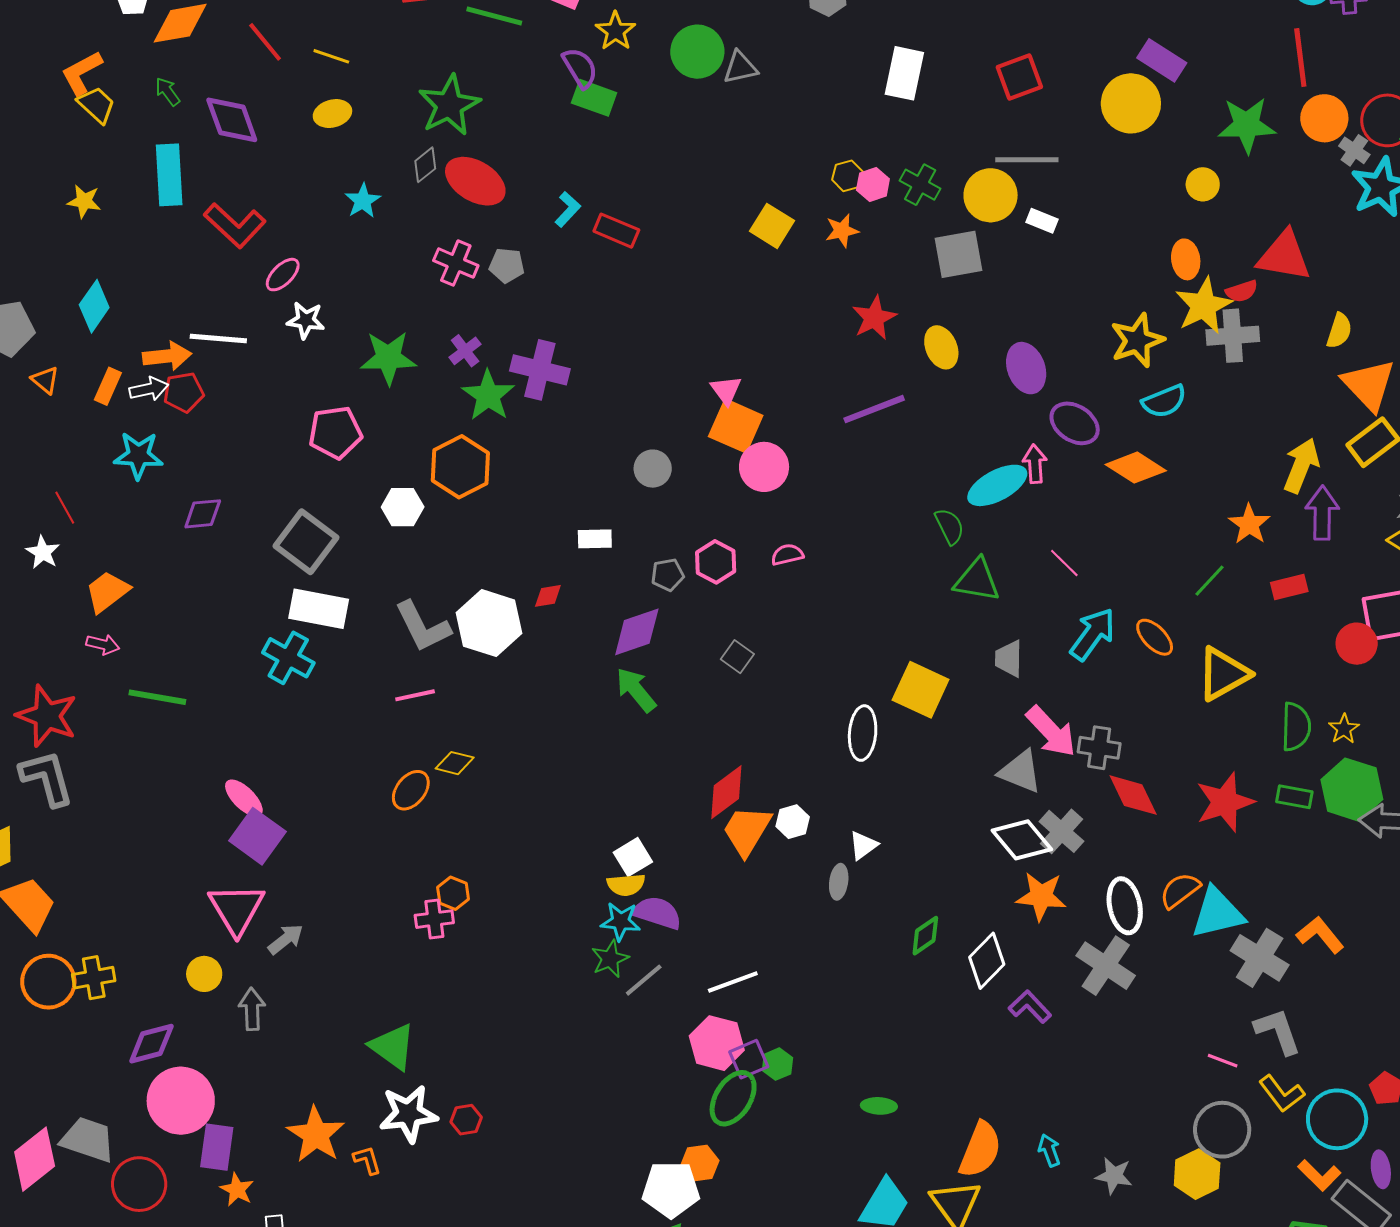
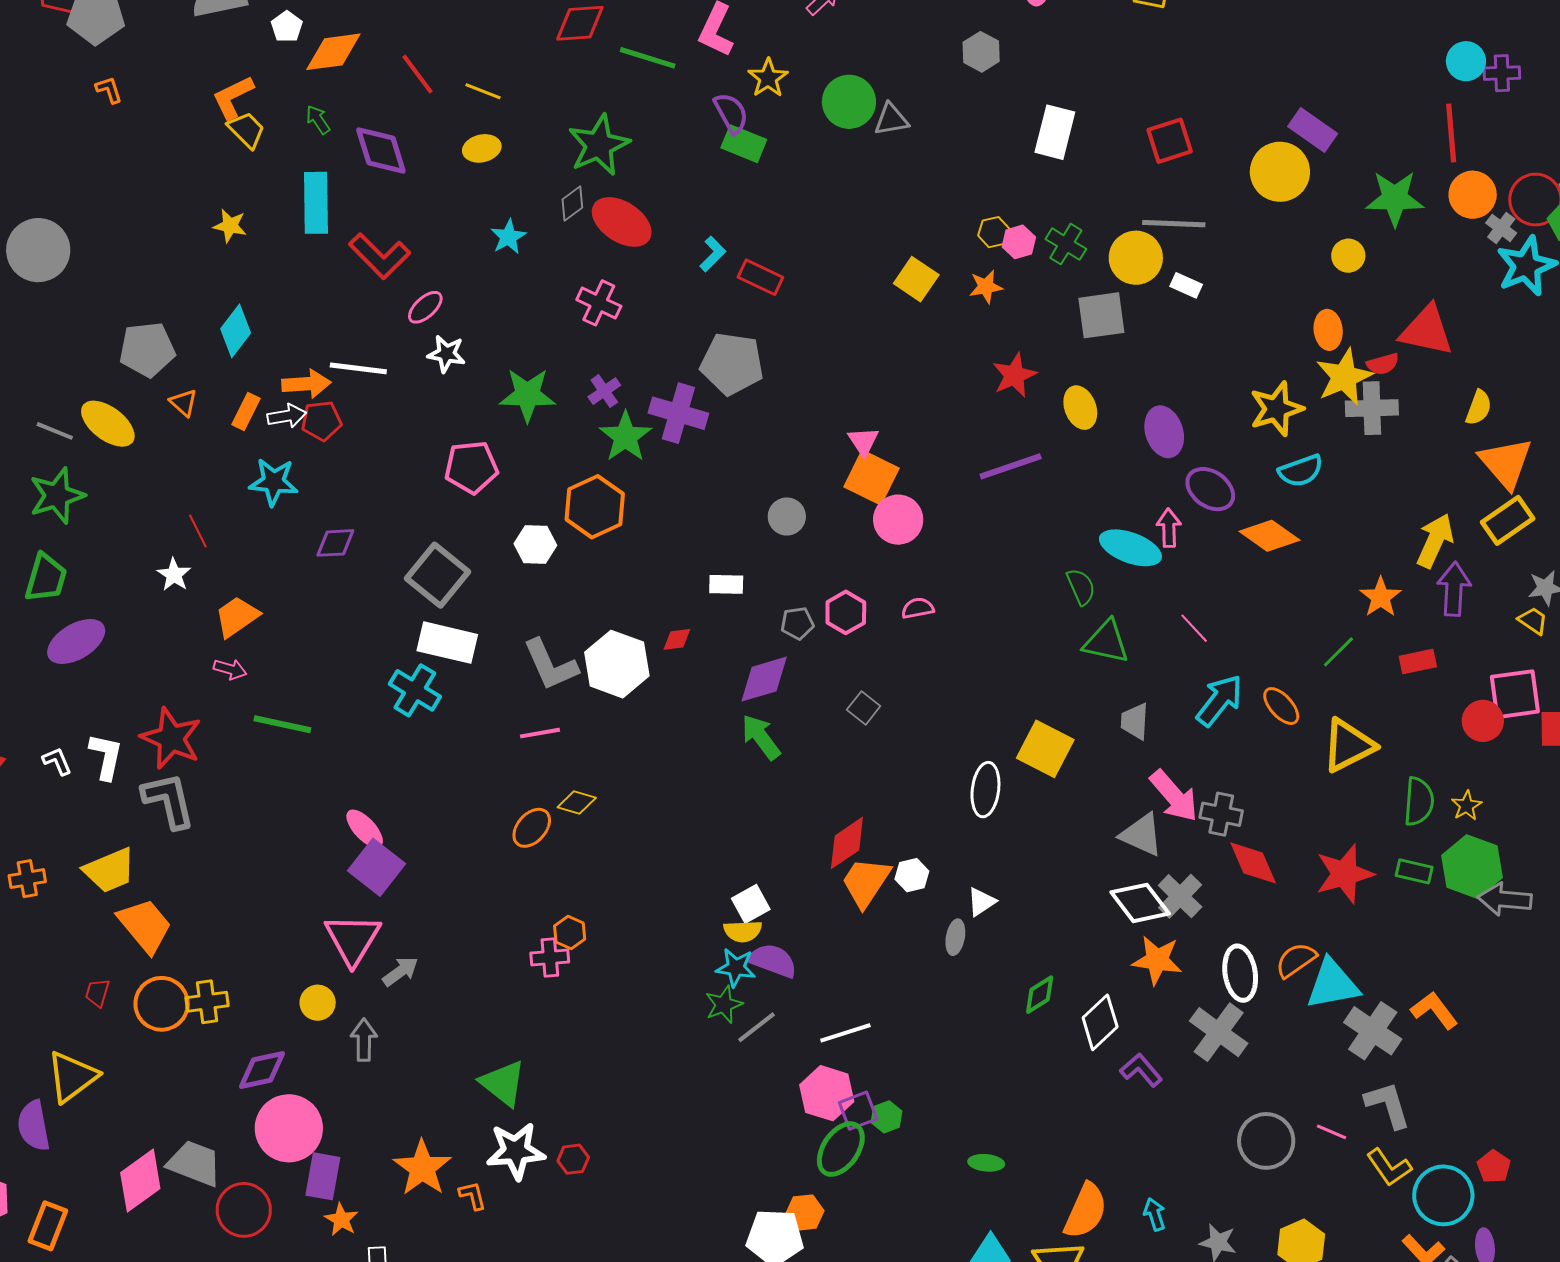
gray pentagon: (507, 265) -> (732, 364), moved, size x1.8
cyan ellipse: (997, 485) -> (1130, 548), turned 46
gray circle: (1222, 1130) -> (1266, 1141), moved

